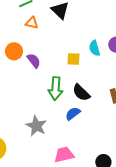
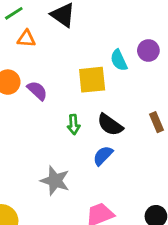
yellow square: (74, 59) -> (92, 80), size x1.5
green arrow: (56, 88) -> (74, 125), size x0.6

